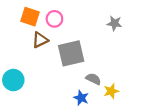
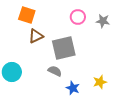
pink circle: (54, 19) -> (78, 17), moved
gray semicircle: (93, 79) -> (55, 71), moved

